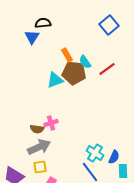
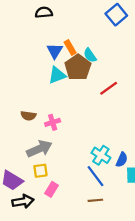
blue triangle: (32, 37) -> (55, 51), moved
red line: (107, 69) -> (109, 88), moved
brown pentagon: (74, 73) -> (78, 67), turned 30
brown semicircle: (37, 129) -> (28, 116), moved

